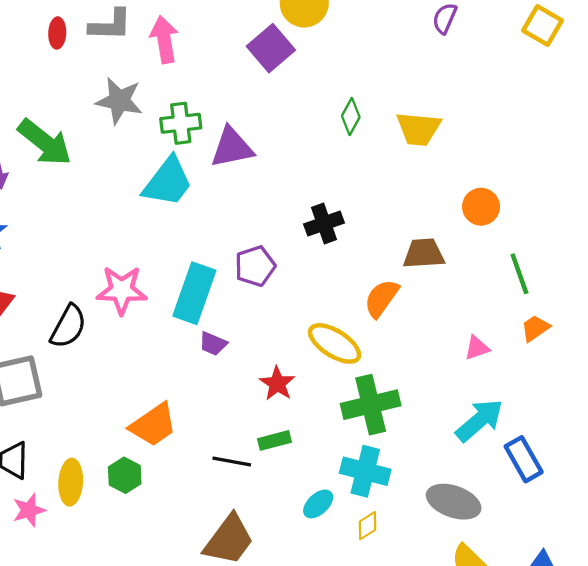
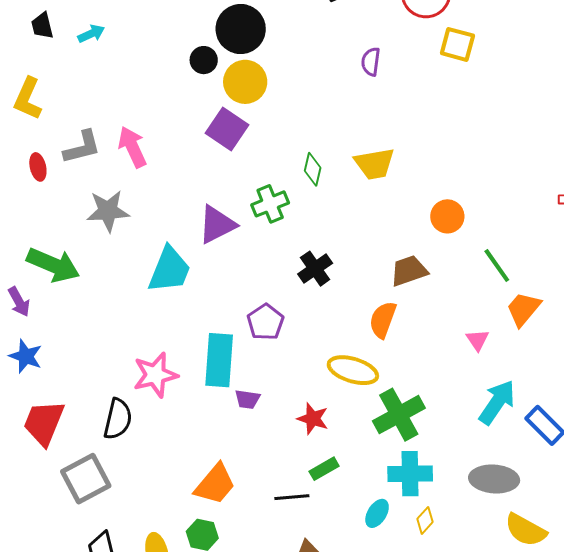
green cross: (181, 123) -> (270, 204), moved
orange trapezoid: (535, 328) -> (523, 309), size x1.4
pink triangle: (477, 348) -> (477, 340), turned -30

